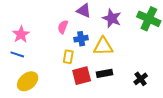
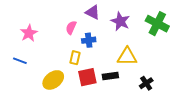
yellow triangle: (103, 46) -> (127, 57), moved
blue line: (17, 54) -> (20, 61), moved
yellow ellipse: (28, 81) -> (53, 80), moved

